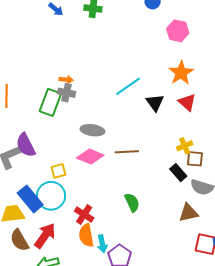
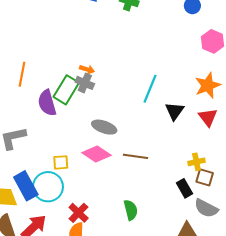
cyan line: (128, 86) -> (150, 89), turned -44
purple semicircle: (26, 145) -> (47, 103), moved

